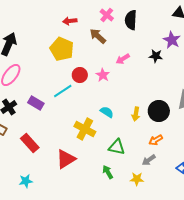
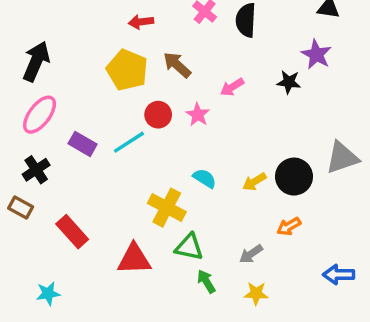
brown arrow: (98, 36) -> (177, 65), moved
purple rectangle: (36, 103) -> (83, 144), moved
yellow arrow: (136, 114) -> (254, 182), turned 48
green triangle: (117, 147) -> (189, 247), moved
red triangle: (66, 159) -> (134, 259), turned 30
gray arrow: (149, 160) -> (251, 254), moved
cyan star: (26, 181) -> (48, 293), moved

